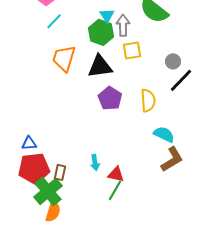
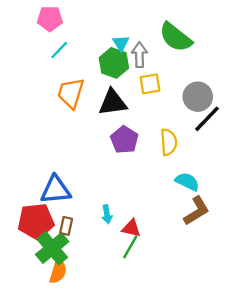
gray circle: (173, 61) -> (198, 97), size x1.6
blue triangle: (29, 143) -> (56, 190), moved, size x1.8

